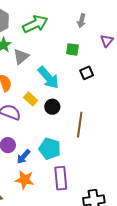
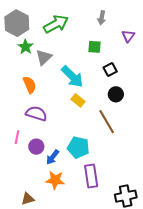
yellow rectangle: (31, 99) -> (78, 100), moved
black circle: (52, 107) -> (116, 94), moved
brown line: (80, 125) -> (107, 122), turned -35

